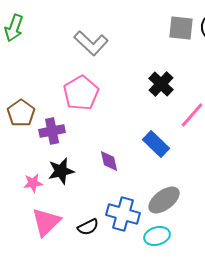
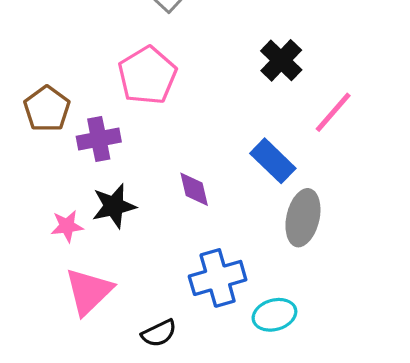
gray ellipse: (164, 200) -> (303, 218), moved, turned -40
blue cross: (123, 214) -> (218, 278), turned -32
black semicircle: (88, 227) -> (159, 333), moved

